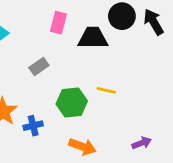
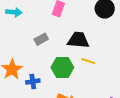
black trapezoid: (93, 38) -> (78, 40), moved

